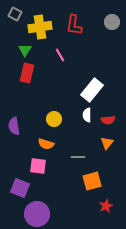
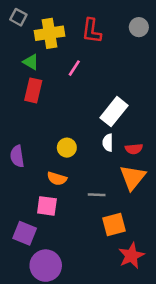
green triangle: (25, 50) -> (31, 62), turned -32
pink line: (60, 55) -> (74, 68), turned 64
orange triangle: (107, 143) -> (133, 177), size x1.6
red star: (106, 206) -> (131, 256), size x1.5

